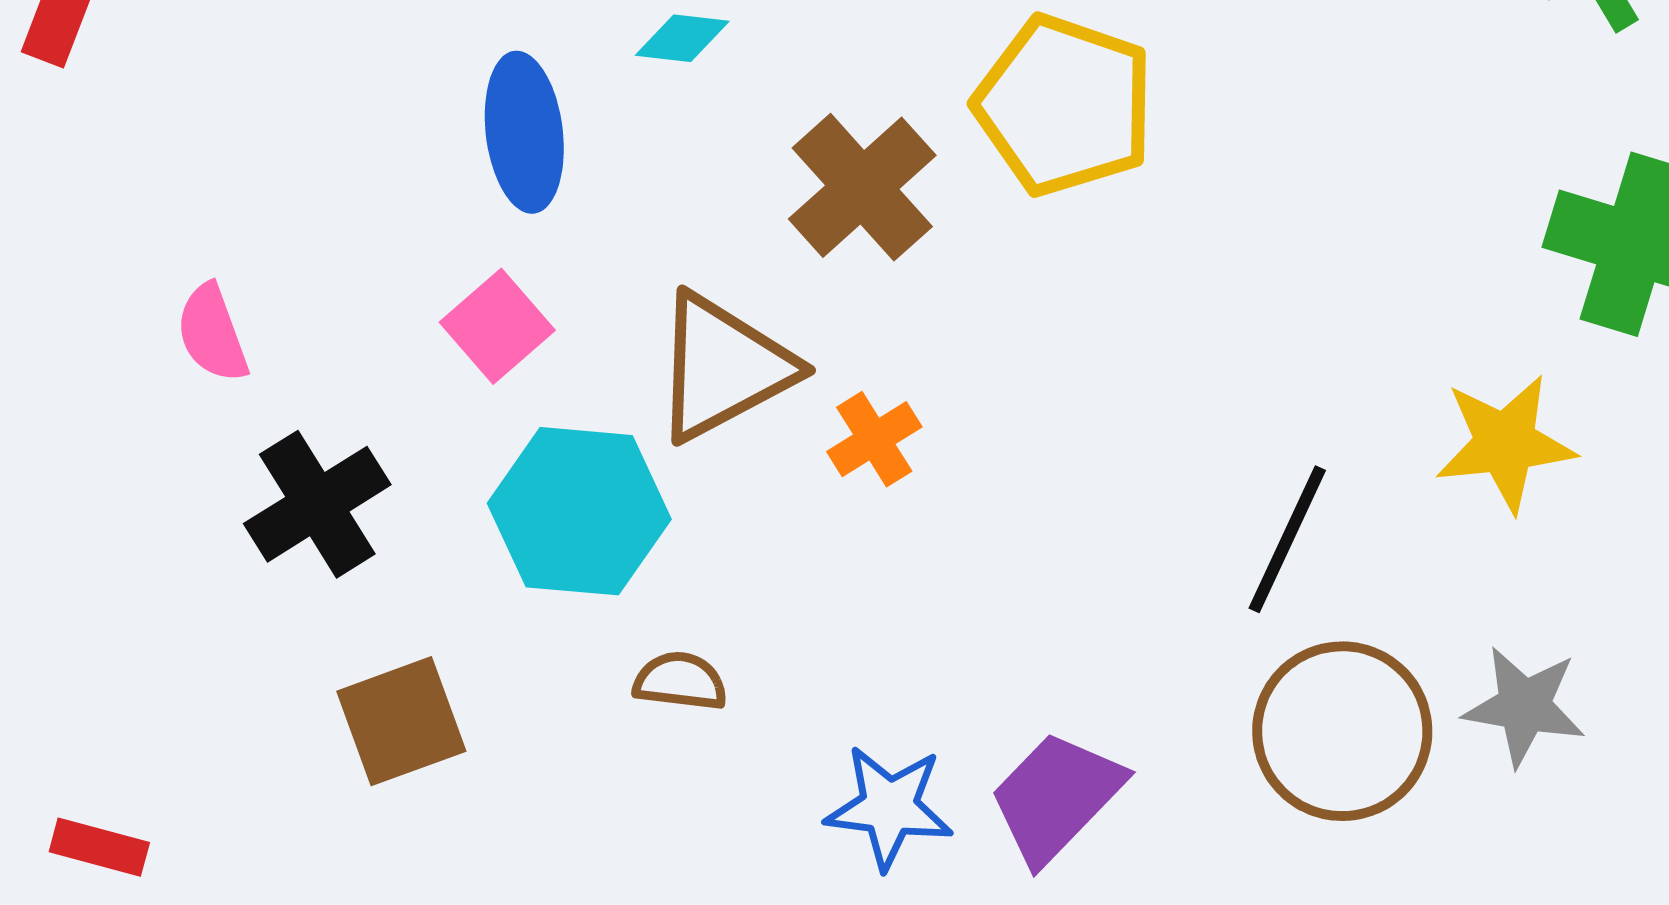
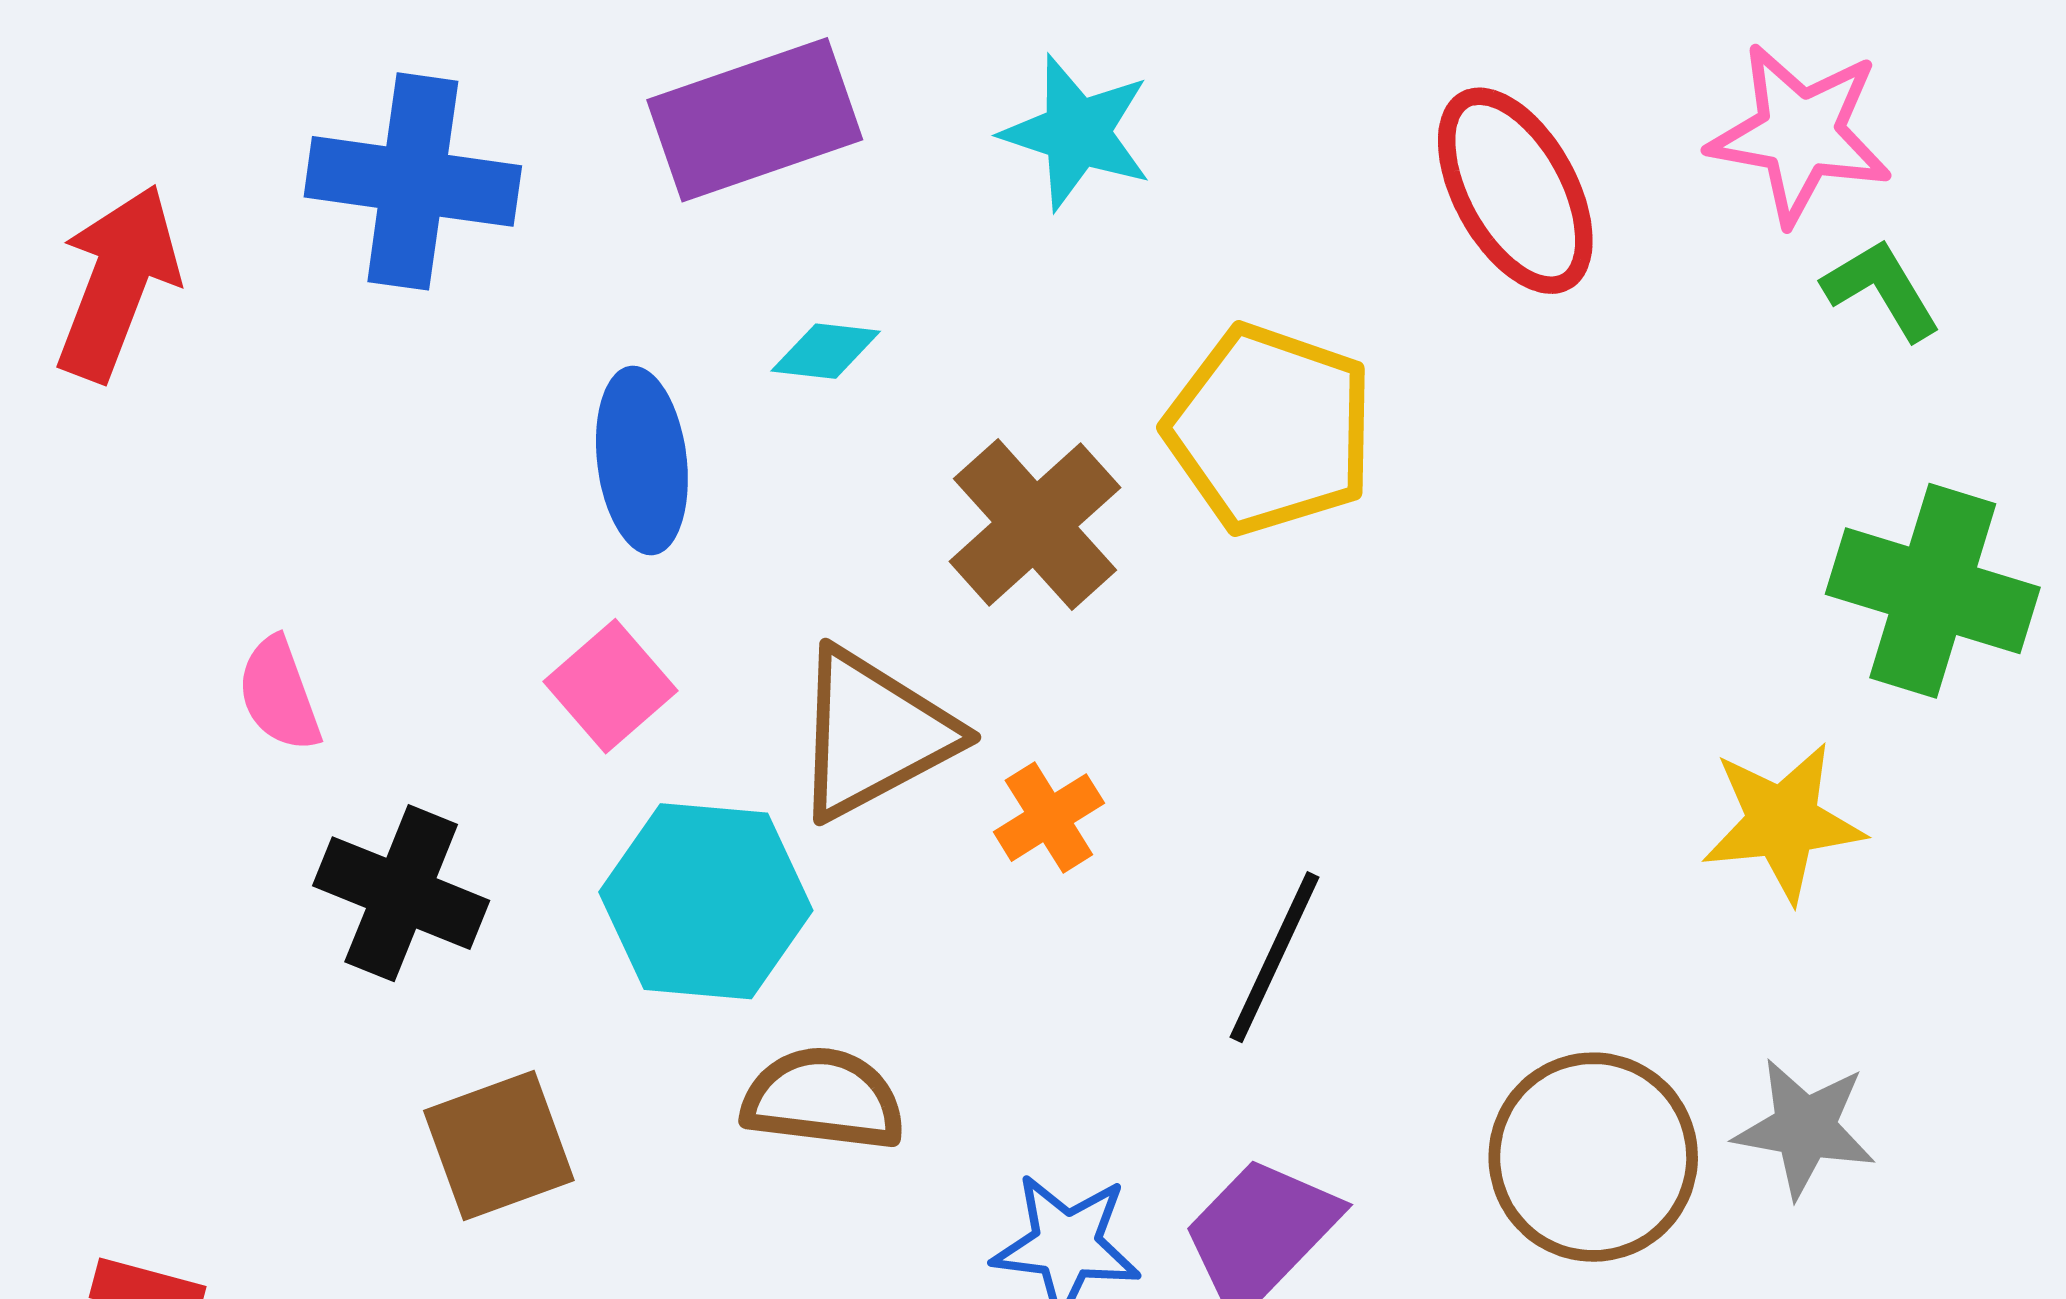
black cross: (317, 504) -> (401, 893), turned -36
black line: (1287, 539) -> (1275, 957), moved
brown semicircle: (680, 681) -> (823, 1099), size x1.5

